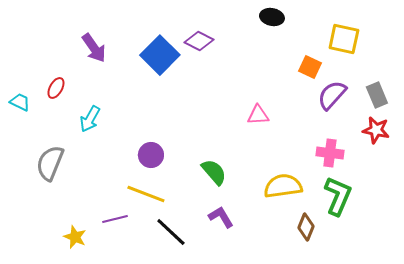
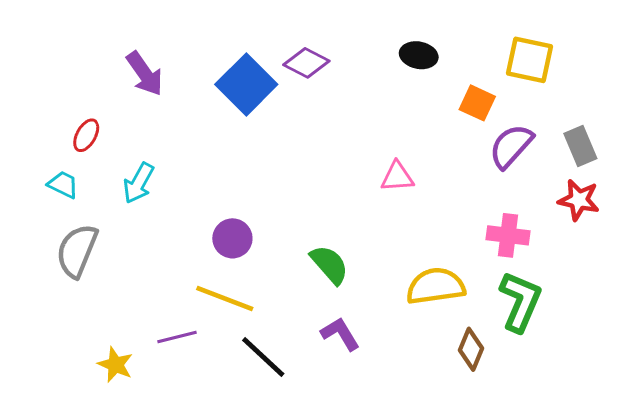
black ellipse: (272, 17) -> (419, 55), moved
cyan trapezoid: (20, 102) -> (63, 185), moved

